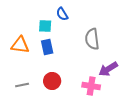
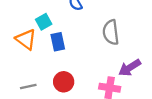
cyan square: (45, 26) -> (44, 22), moved, turned -32
orange triangle: (20, 45) -> (26, 39), turned 30

